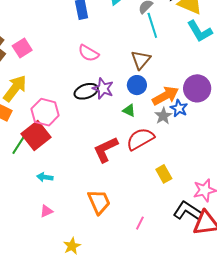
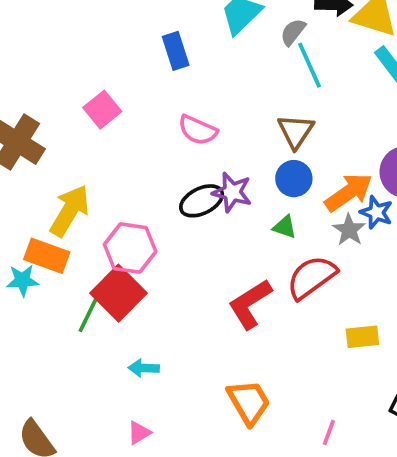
pink square: (22, 48) -> (102, 110), moved
yellow rectangle: (164, 174) -> (362, 337), turned -60
pink triangle: (46, 211) -> (139, 433), moved

